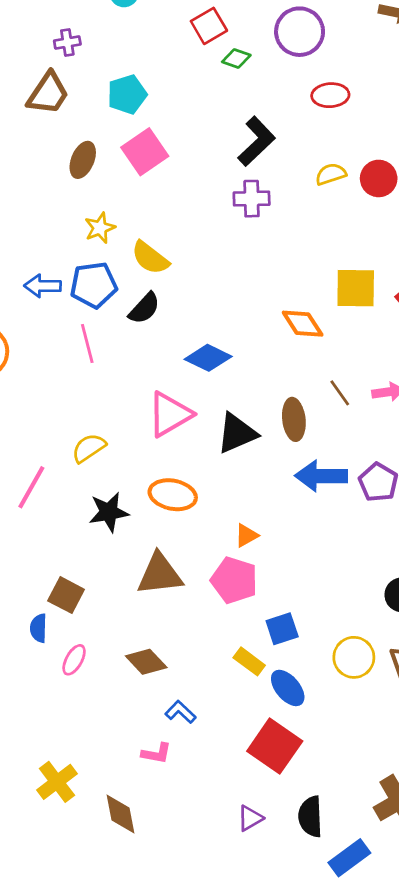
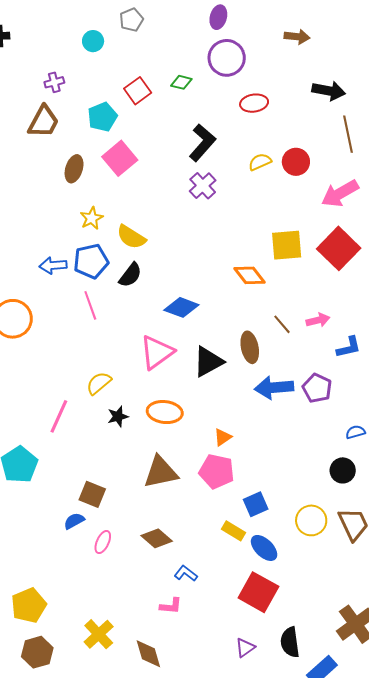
red square: (209, 26) -> (138, 91), moved
purple cross: (252, 199) -> (203, 186), turned -36
black star: (109, 512) -> (118, 417), moved, size x0.7
blue semicircle: (39, 628) -> (74, 521), turned 65

